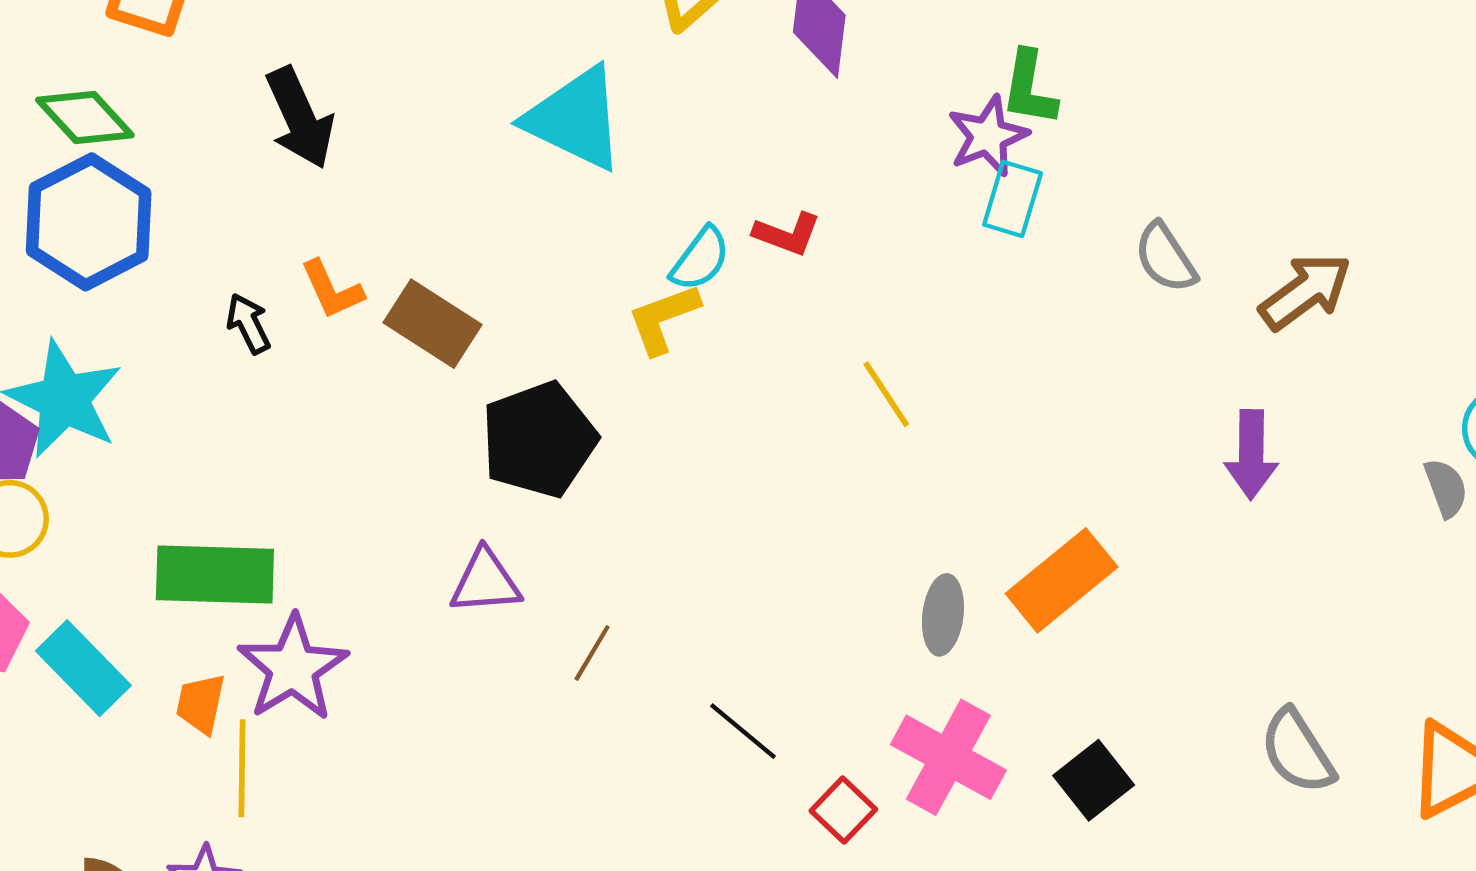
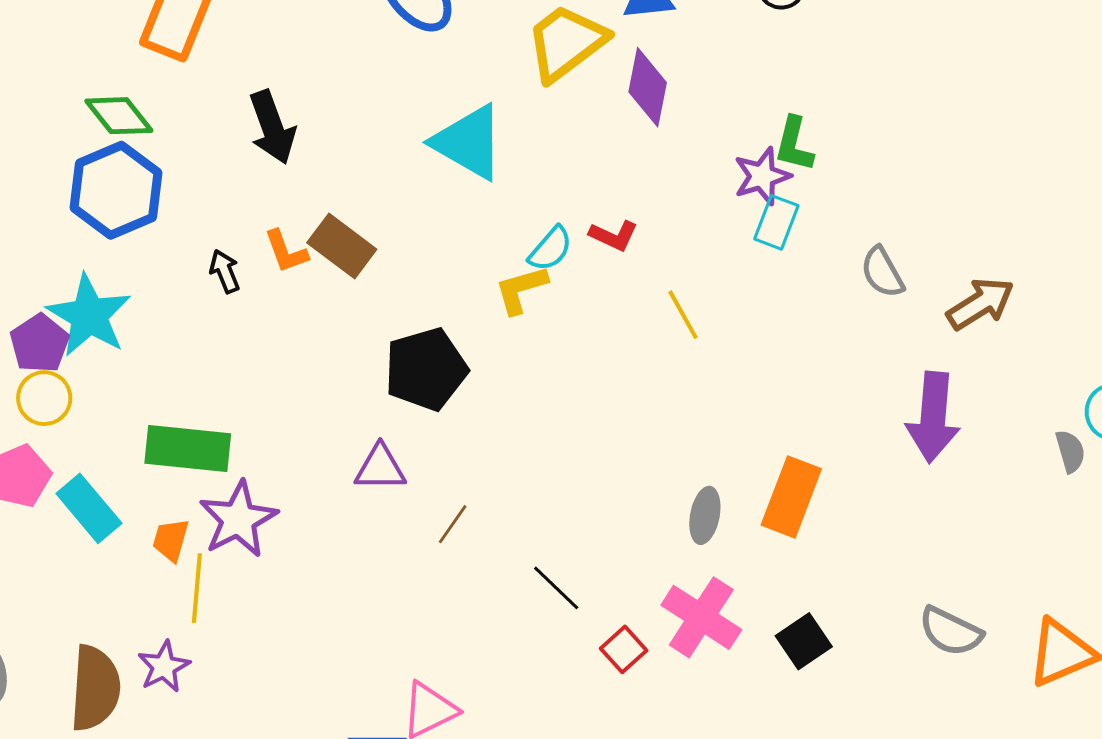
brown rectangle: (432, 324) -> (342, 246), moved
yellow line: (886, 394) -> (683, 315), moved
purple arrow: (1251, 455) -> (933, 417), size x1.4
orange rectangle: (1062, 580) -> (791, 497), turned -34
gray semicircle: (1297, 751) -> (951, 631), turned -36

